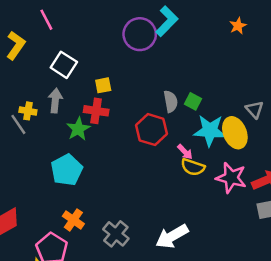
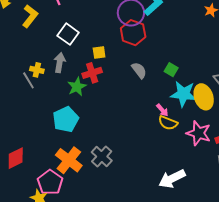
gray semicircle: (171, 101) -> (139, 70), moved, turned -30
red cross: (96, 111) -> (92, 73), turned -30
red hexagon: (151, 130) -> (133, 33), moved
orange cross: (73, 220) -> (69, 160), size x1.5
gray cross: (116, 234) -> (102, 156), moved
white arrow: (172, 236) -> (172, 179), moved

